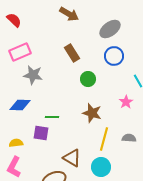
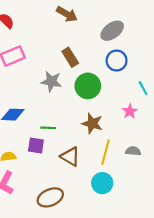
gray star: (33, 75) -> (51, 81), moved
green circle: (88, 79) -> (88, 86), size x1.5
brown triangle: (72, 158) -> (70, 157), moved

